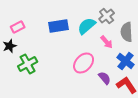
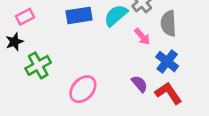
pink ellipse: (84, 63) -> (83, 89), moved

